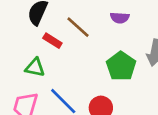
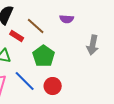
green pentagon: (121, 66) -> (44, 56), moved

